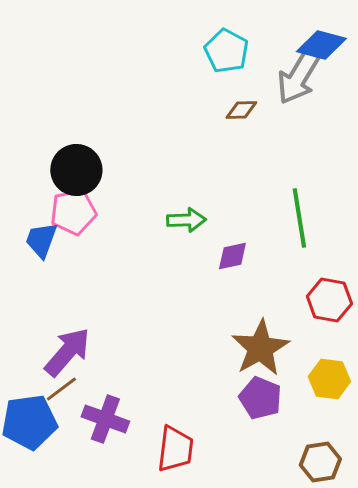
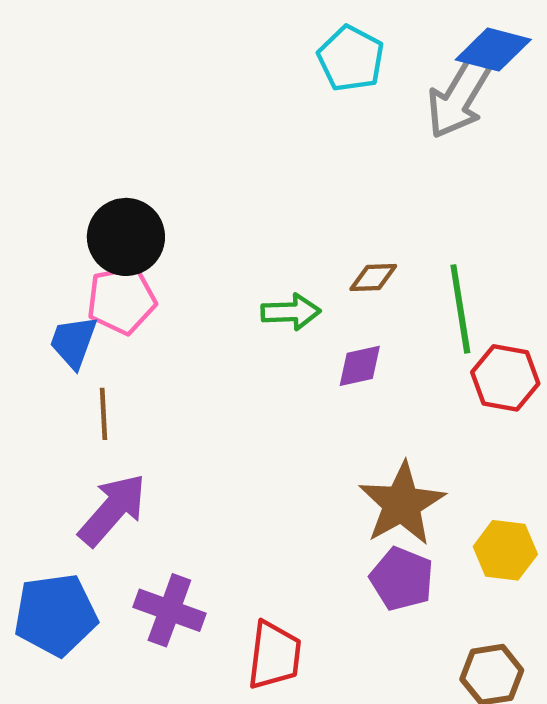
brown diamond: (241, 110) -> (373, 277), moved
red hexagon: (329, 300) -> (505, 378), moved
brown line: (61, 389) -> (103, 414), moved, turned -56

